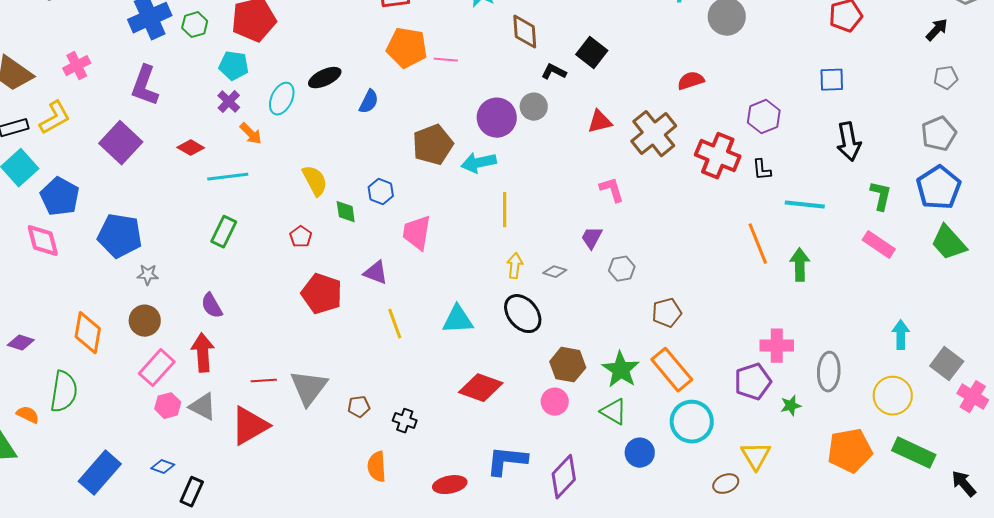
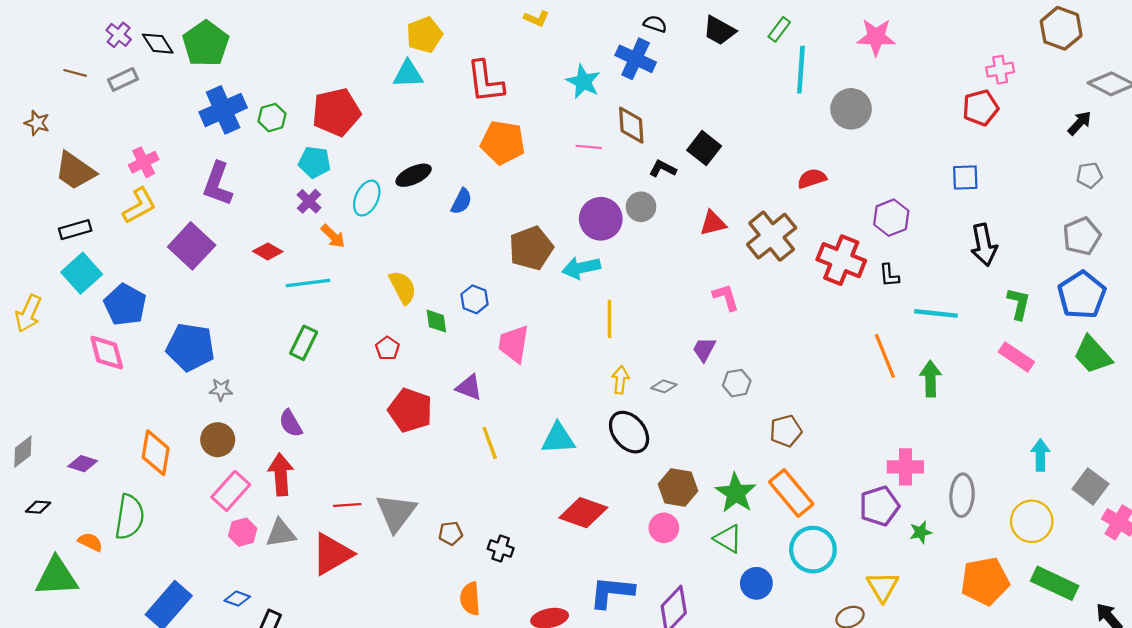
pink line: (446, 60) -> (589, 147), moved
yellow L-shape: (55, 118) -> (139, 206), moved
gray triangle: (203, 407) -> (281, 533), turned -36

